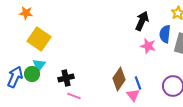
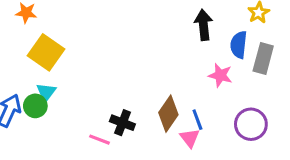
black arrow: (142, 21) -> (204, 25), turned -30
pink star: (148, 46) -> (220, 75), moved
black cross: (66, 78) -> (122, 123), moved, turned 35

